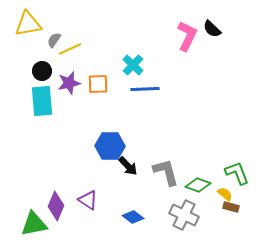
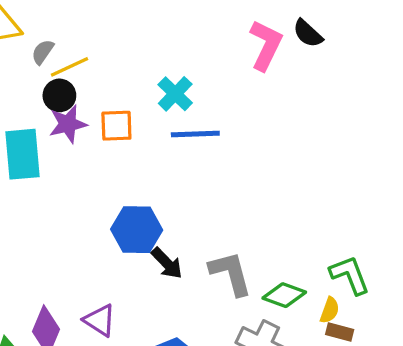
black circle: (42, 71) -> (59, 95), moved
yellow semicircle: (225, 194) -> (330, 310), turned 70

